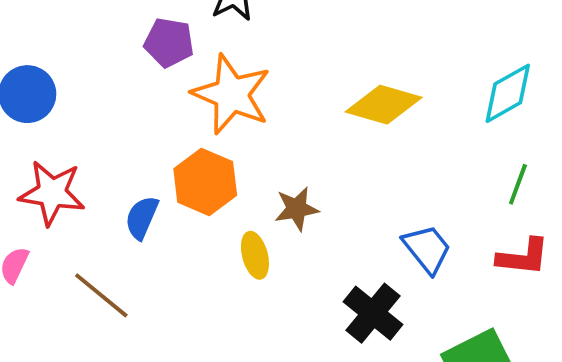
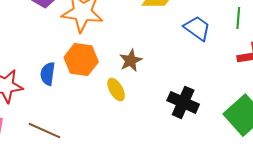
blue semicircle: (142, 218) -> (48, 74), moved
blue trapezoid: (427, 249) -> (197, 28), moved

